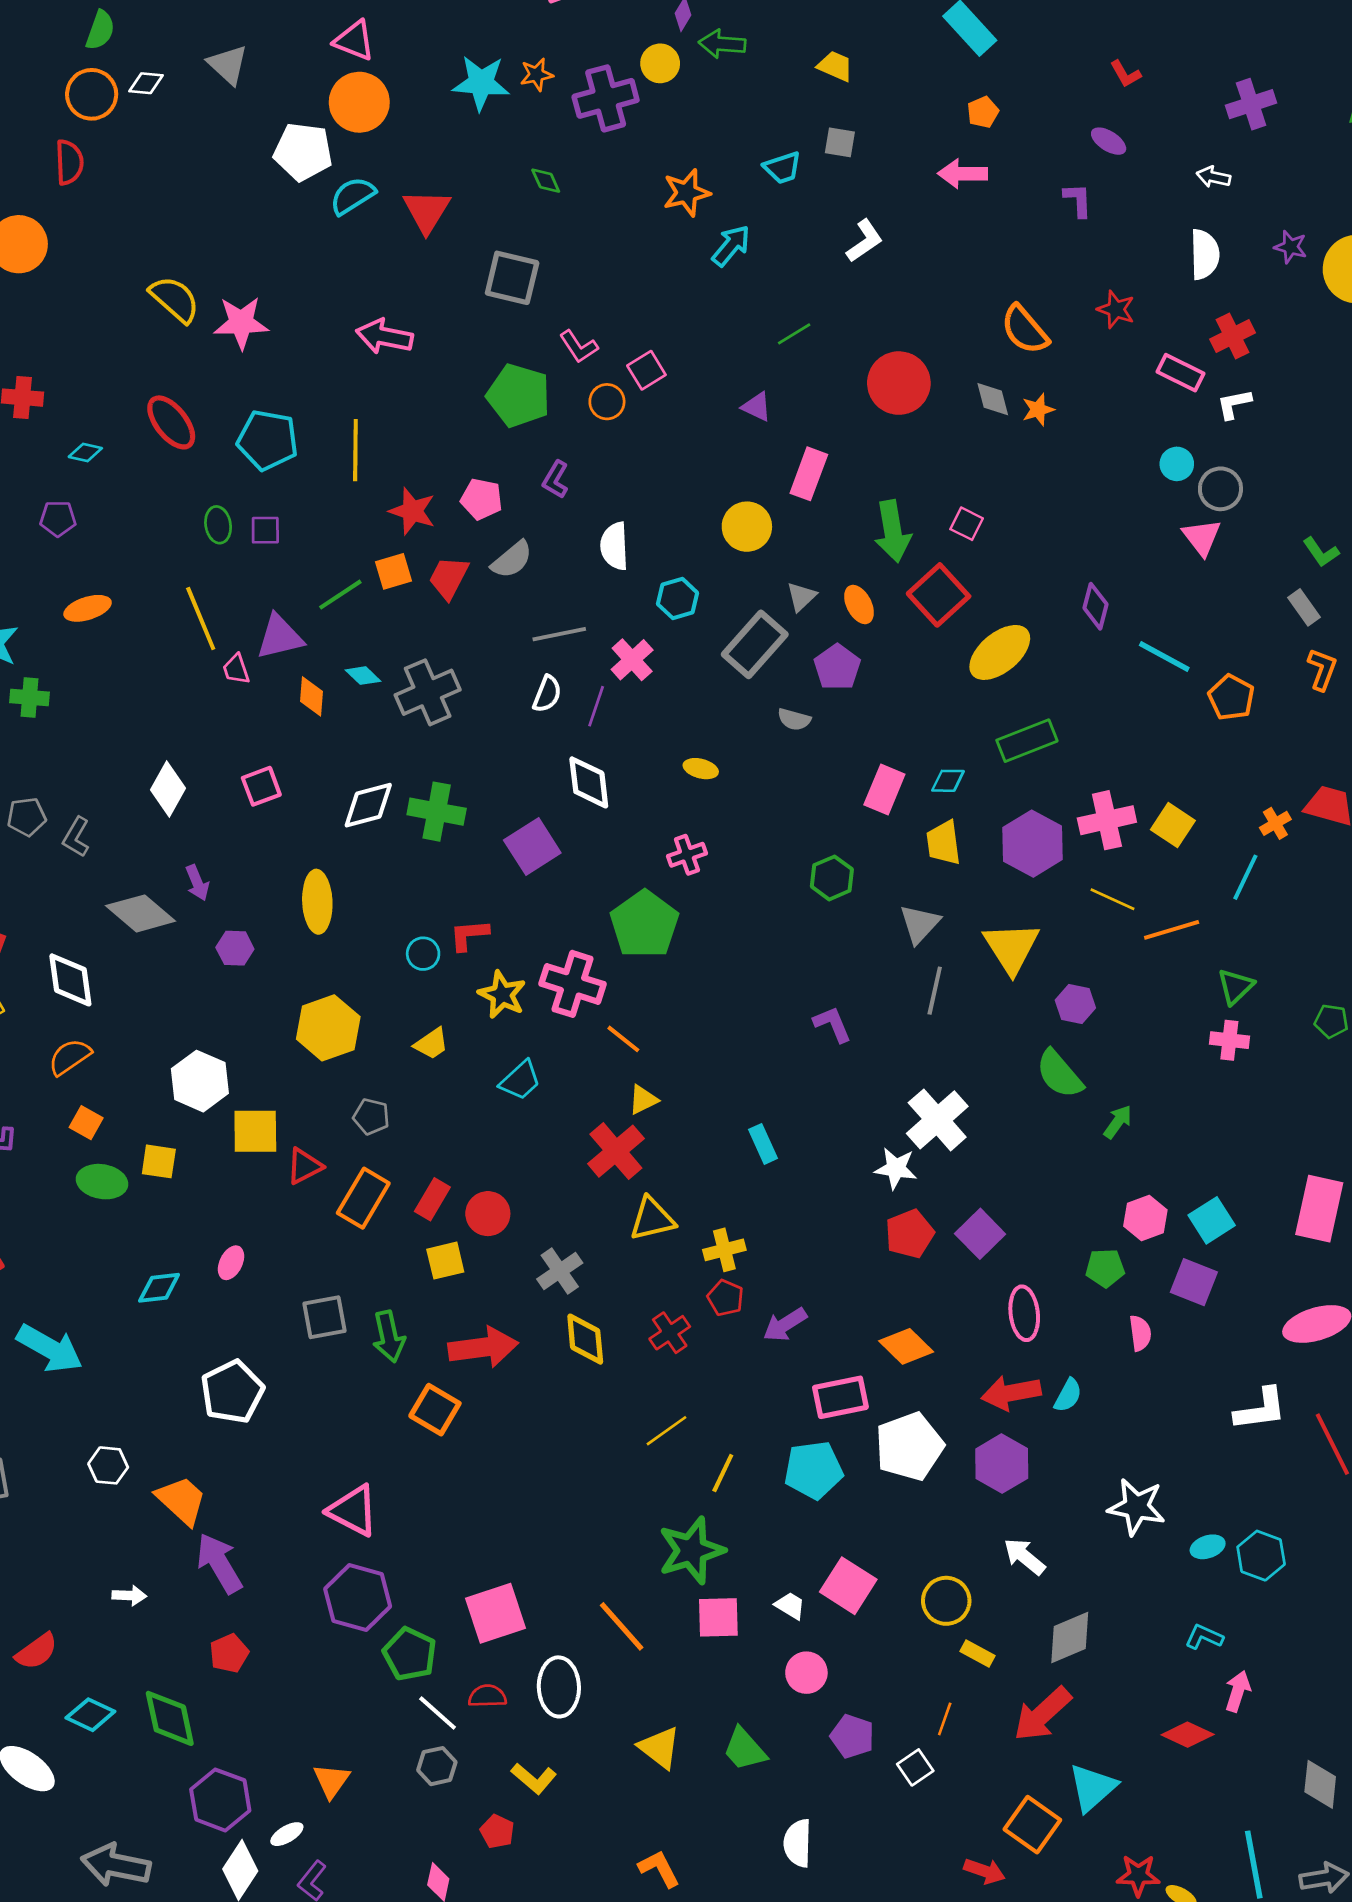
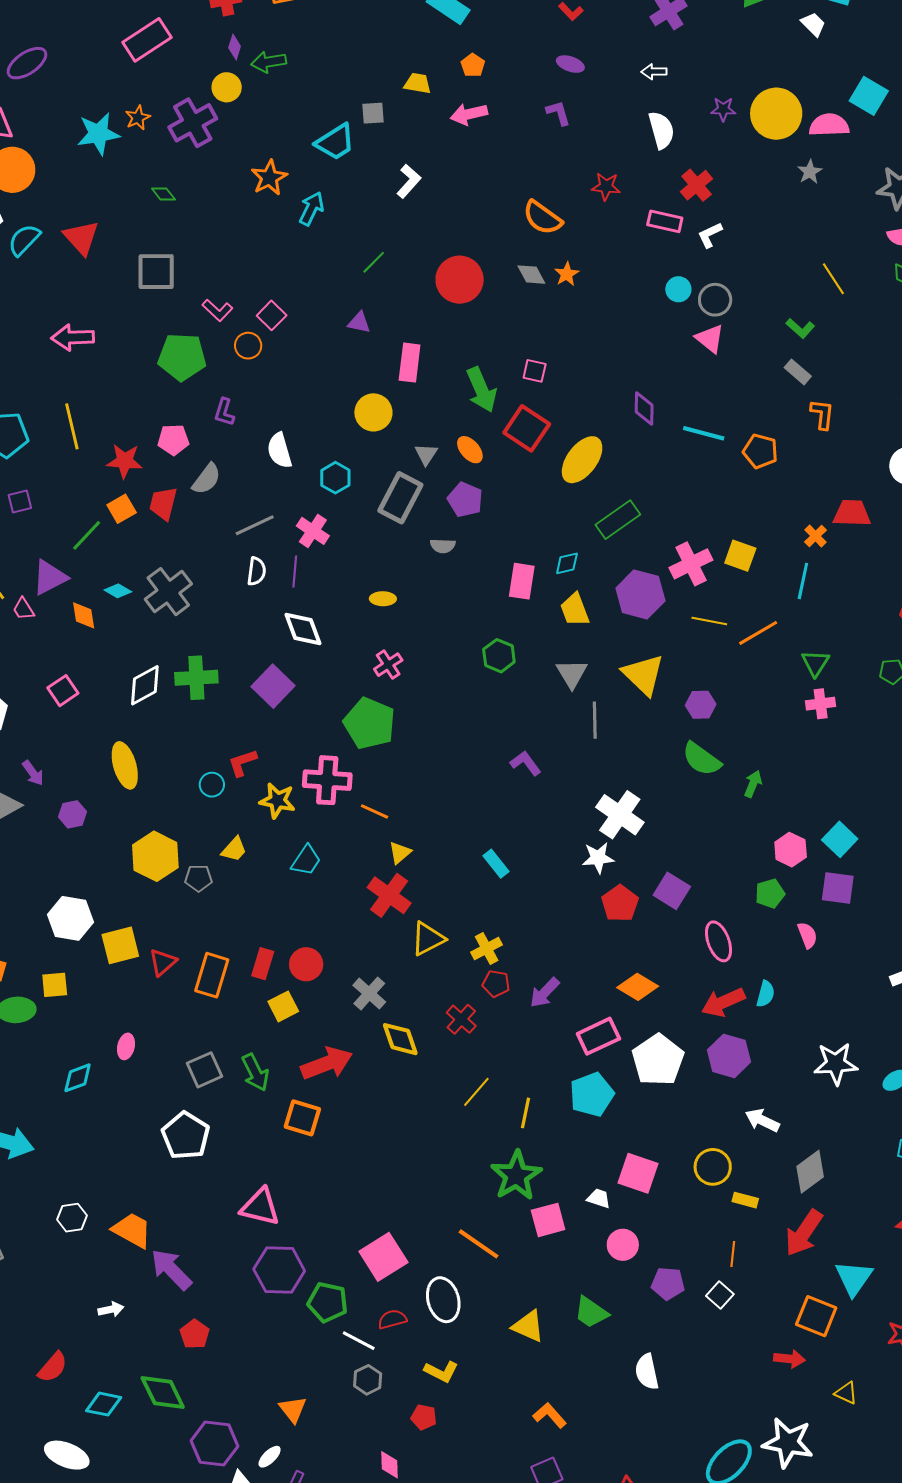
yellow trapezoid: (835, 66) -> (418, 83), moved
cyan trapezoid: (782, 168) -> (335, 142), size x1.4
gray pentagon: (371, 1117) -> (198, 878), moved
white pentagon: (232, 1392) -> (186, 1136), moved

